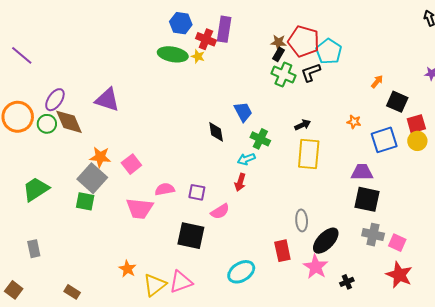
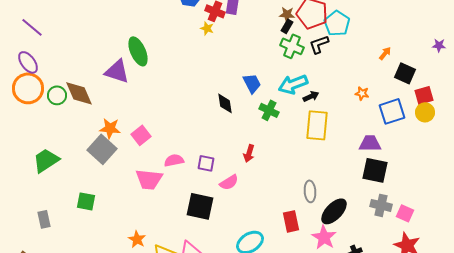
green ellipse: (173, 54) -> (138, 51), moved, turned 56
purple ellipse: (55, 100) -> (28, 62), moved, turned -70
cyan arrow: (246, 159) -> (293, 84), moved, size x1.6
green square: (85, 201) -> (86, 201), moved

